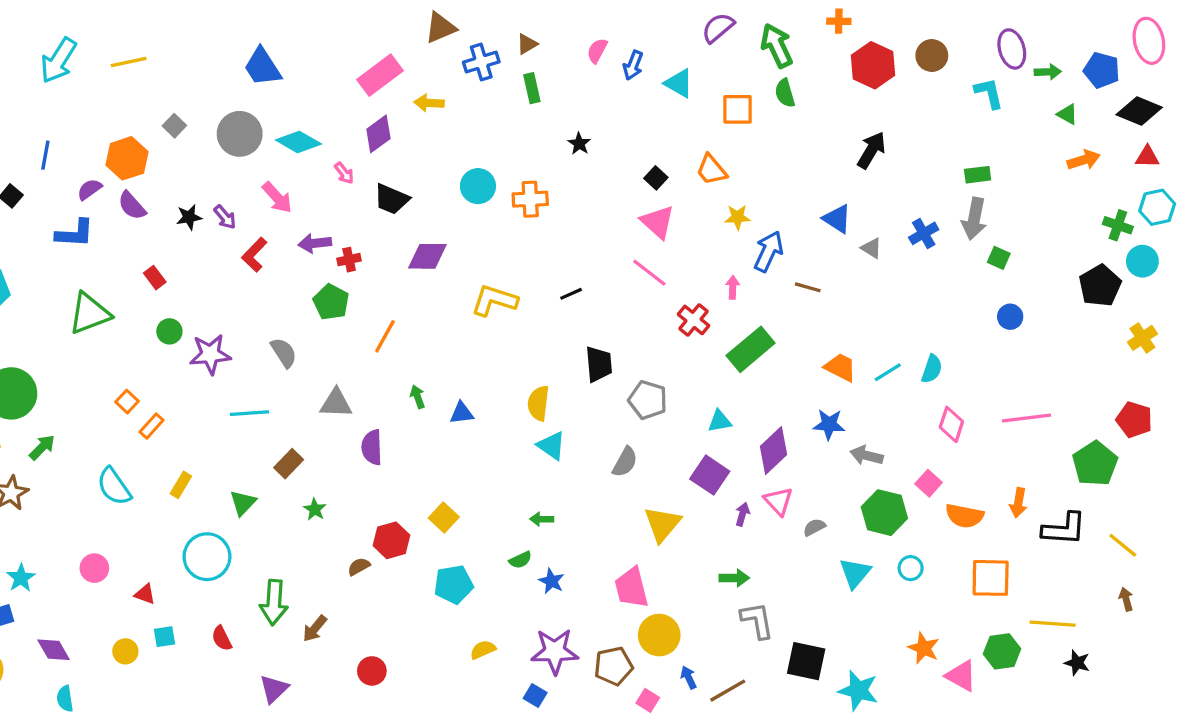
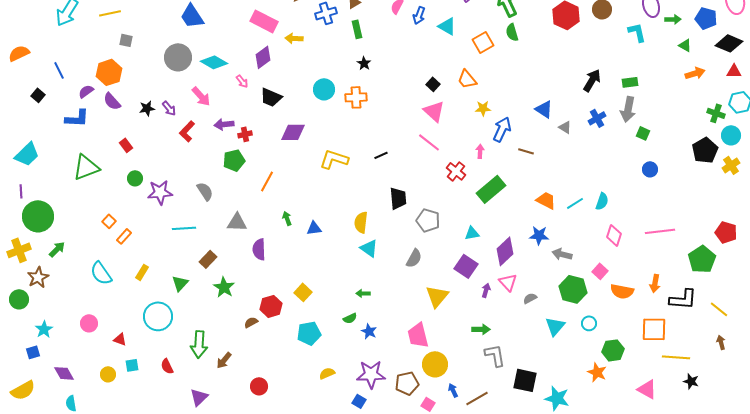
pink rectangle: (380, 75) -> (264, 21), turned 64
orange square: (738, 109) -> (483, 42), turned -30
gray square: (174, 126) -> (126, 40), moved, turned -32
black star: (579, 144) -> (364, 63), moved
black arrow: (871, 150) -> (592, 80), moved
blue line: (45, 155) -> (59, 70), turned -36
green pentagon: (331, 302) -> (234, 160), turned 30
yellow cross: (1142, 338) -> (731, 165), moved
green star: (315, 509) -> (224, 287), size x1.5
orange square: (991, 578) -> (654, 329), moved
green hexagon: (1002, 651) -> (613, 350), moved
pink triangle: (961, 676) -> (647, 389), moved

